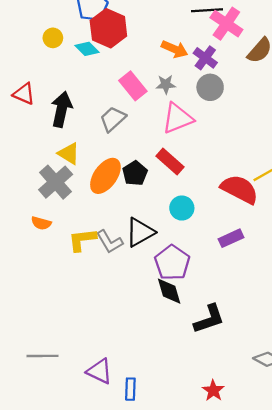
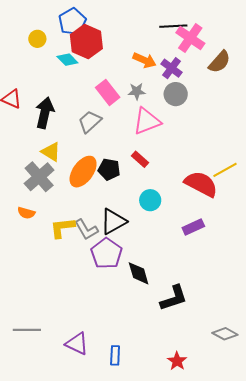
yellow circle: (53, 38) -> (37, 39), moved
red rectangle: (170, 162) -> (140, 159), size x0.7
black pentagon: (135, 173) -> (109, 169), turned -30
purple pentagon: (172, 263) -> (106, 253), moved
blue rectangle: (130, 389) -> (115, 355), moved

